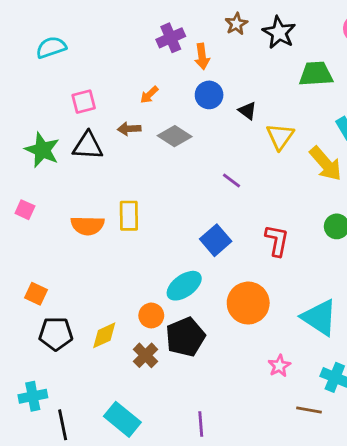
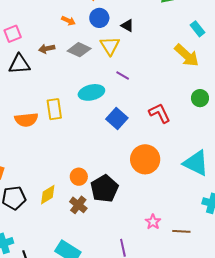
orange arrow: (149, 95) -> (68, 21), moved, turned -104
yellow triangle: (280, 136) -> (110, 46), moved
red L-shape: (277, 240) -> (160, 113), turned -30
cyan ellipse: (184, 286) -> (91, 92), moved, turned 30
pink star: (279, 366) -> (153, 222), moved
brown line: (309, 410) -> (181, 231), moved

